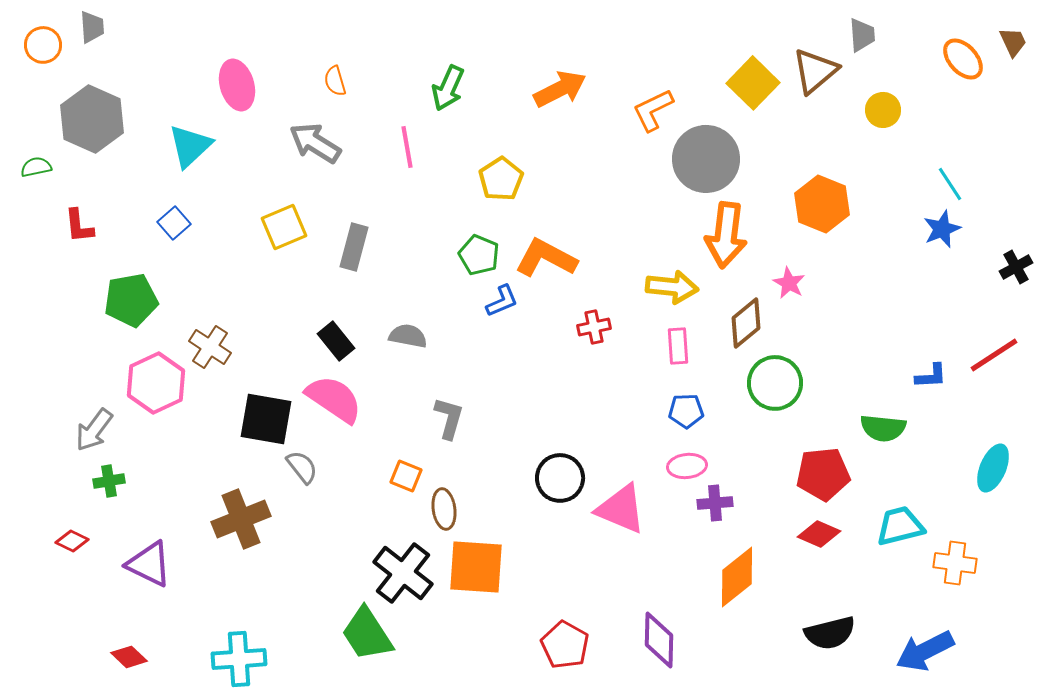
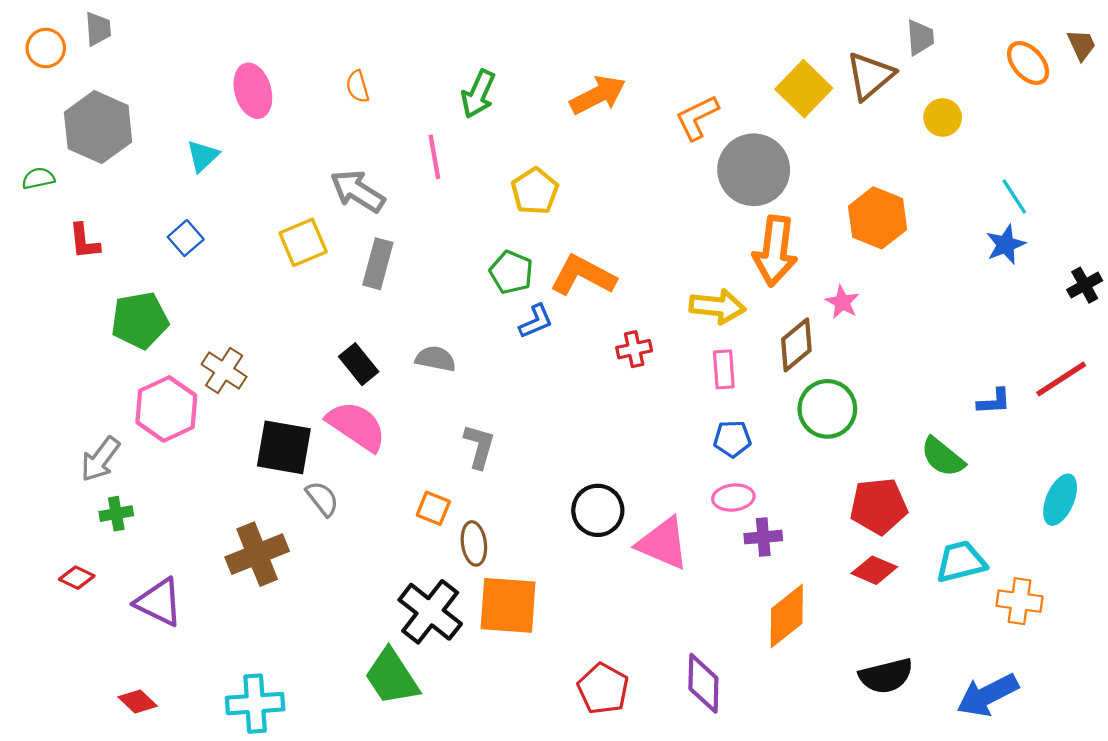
gray arrow: (315, 143) -> (358, 191), moved
cyan triangle: (190, 146) -> (203, 156), size x0.7
green semicircle: (883, 428) -> (943, 457), turned 33

